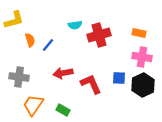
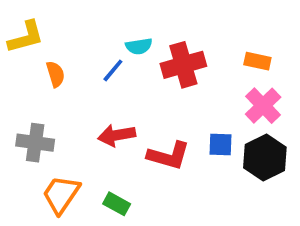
blue line: (48, 45) -> (113, 70), moved
pink cross: (142, 57) -> (263, 106), turned 36
red L-shape: (91, 84) -> (169, 156), turned 130

